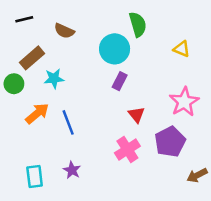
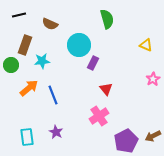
cyan circle: (115, 49) -> (79, 45), moved
yellow triangle: (182, 49) -> (146, 45), moved
brown rectangle: (32, 58) -> (25, 45), turned -30
pink star: (184, 102) -> (153, 79), moved, size x0.6
purple pentagon: (170, 142) -> (126, 141), moved

